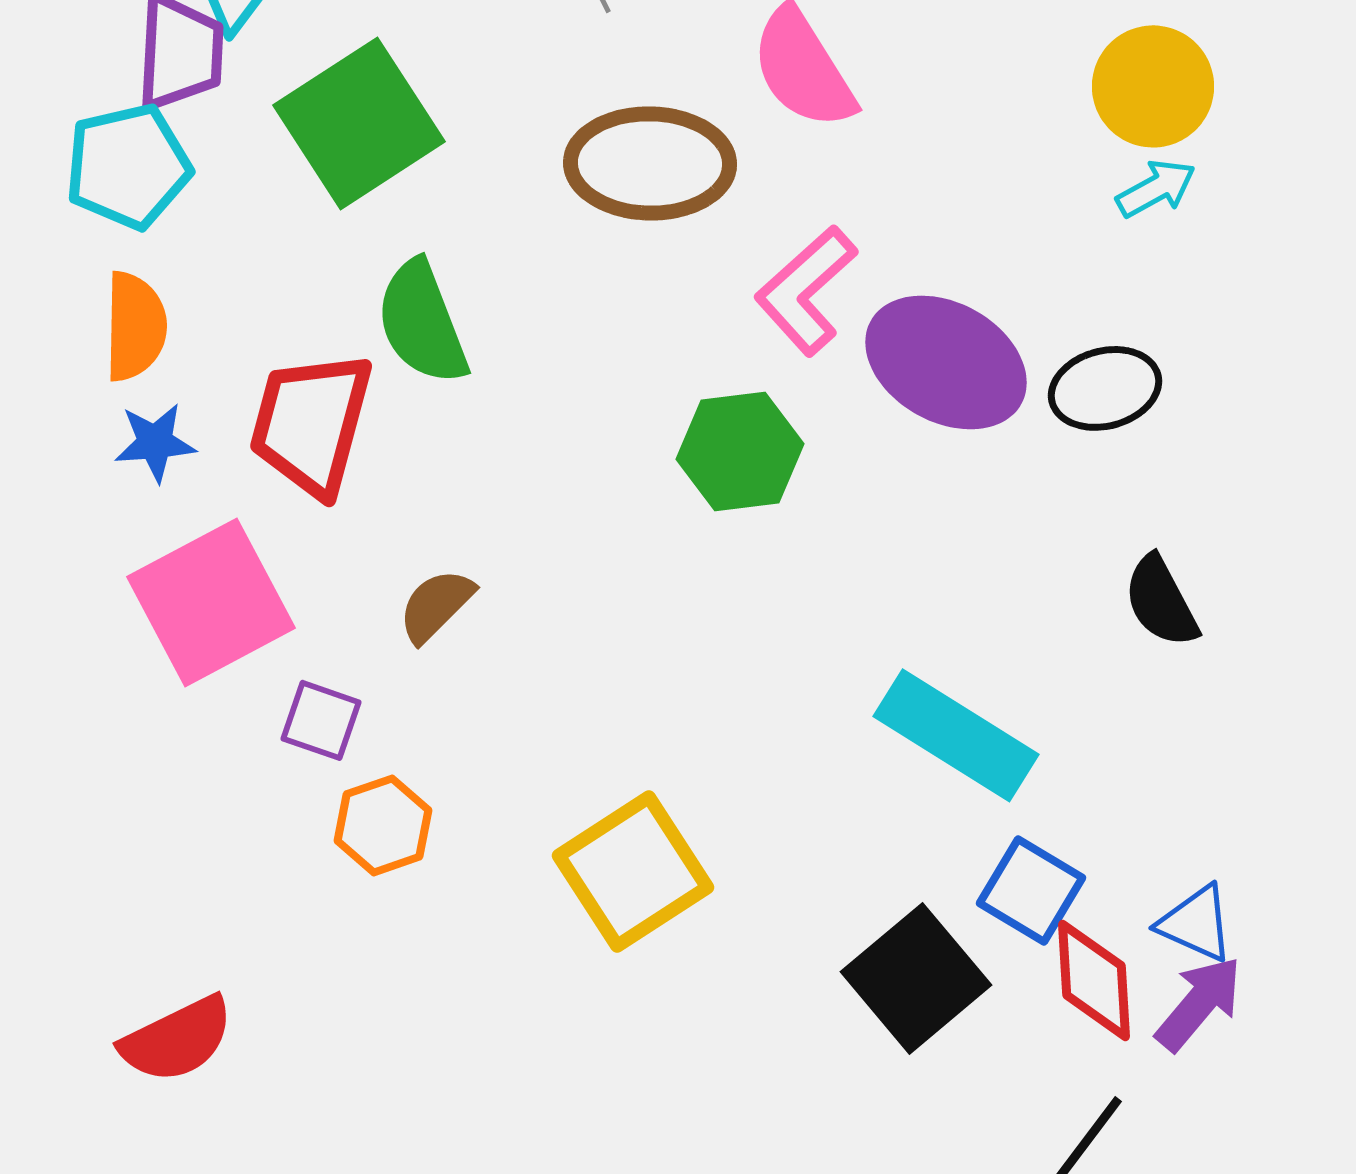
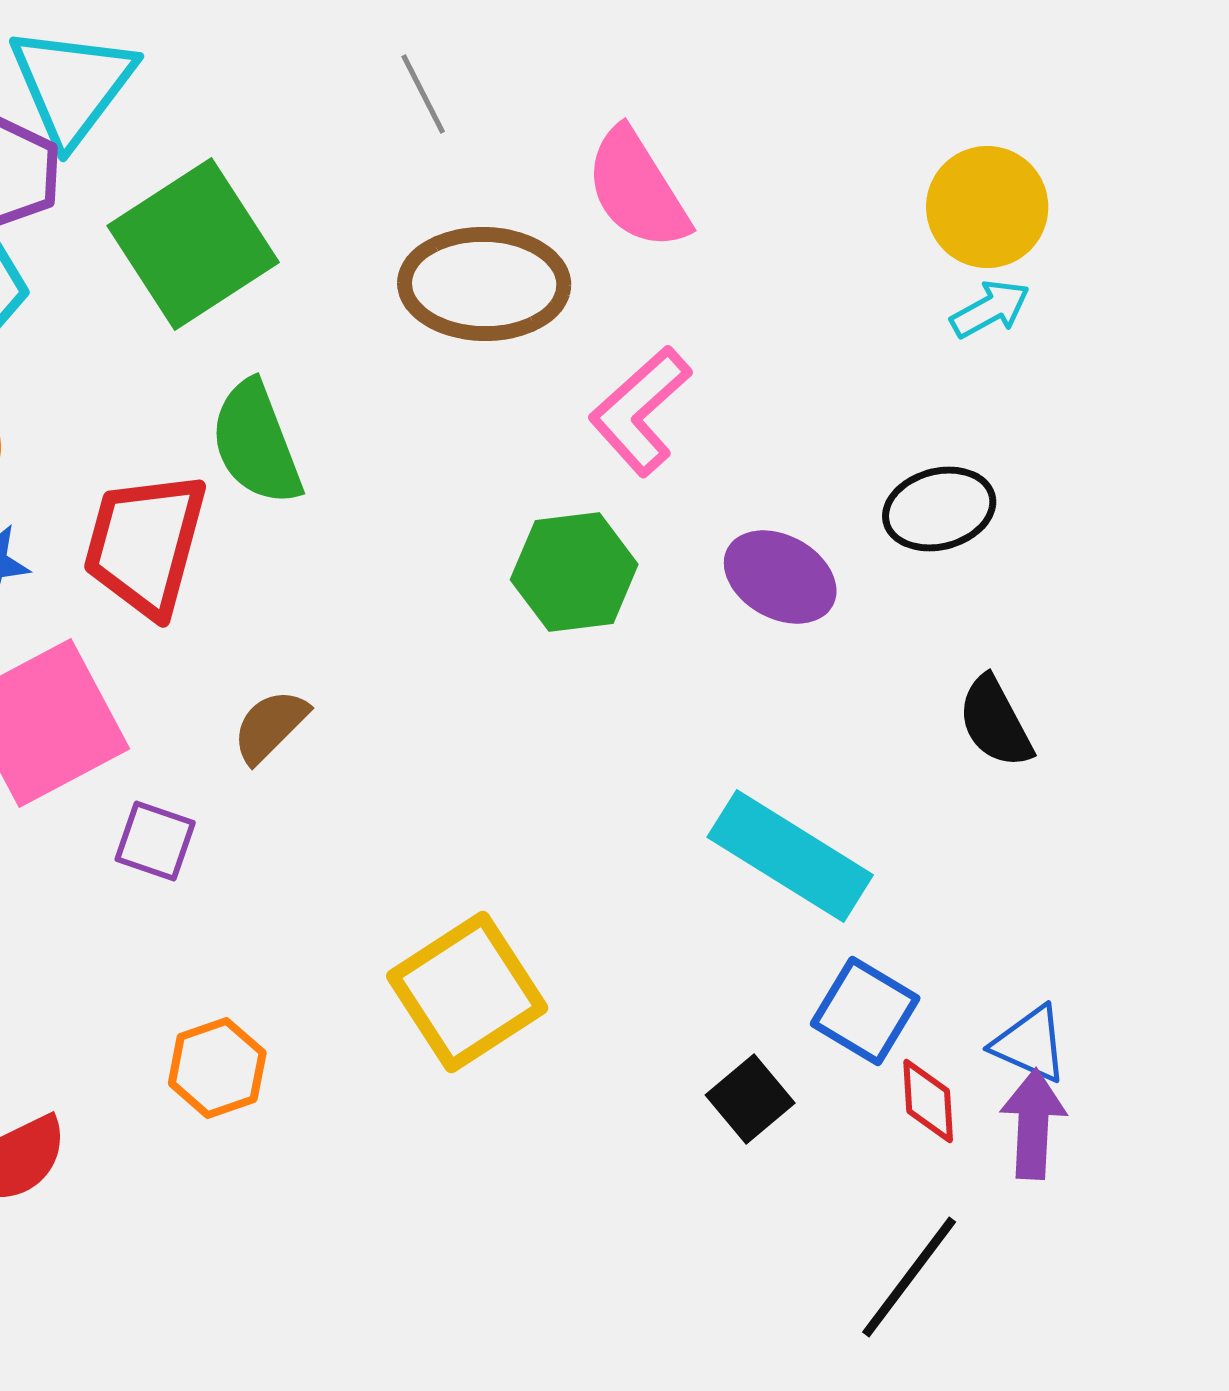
purple ellipse: (946, 362) -> (780, 577), moved, size x0.7
orange hexagon: (383, 825) -> (217, 1068), moved
black square: (916, 978) -> (750, 1099), size x0.6
red diamond: (1094, 980) -> (928, 1101), size x0.7
purple arrow: (1199, 1003) -> (1033, 1124), turned -37

